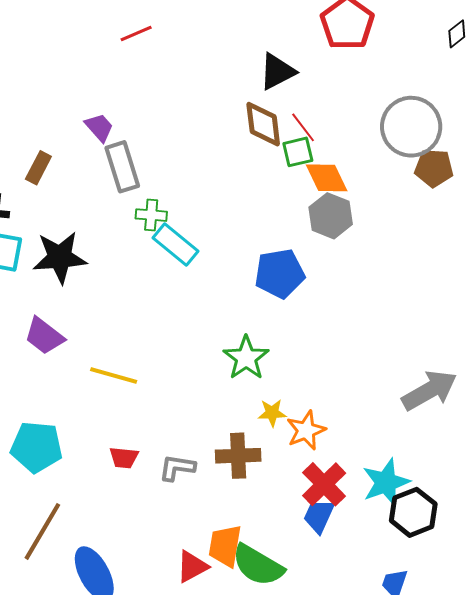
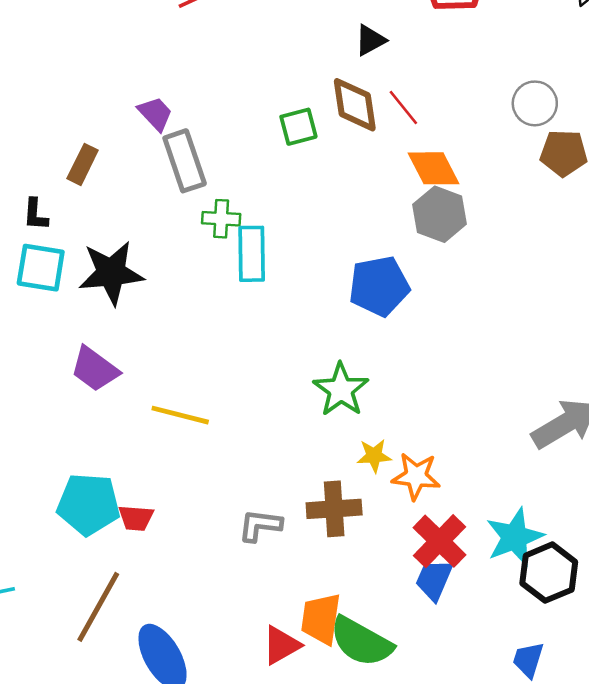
black triangle: (277, 71) -> (370, 40), size x0.7
gray circle: (411, 127) -> (535, 103), size x0.6
green square: (298, 152) -> (298, 127), moved
cyan rectangle: (175, 245) -> (252, 254), turned 51
orange star: (306, 430) -> (416, 476), turned 30
red trapezoid: (124, 458) -> (136, 518), moved

